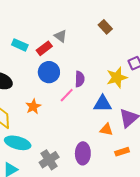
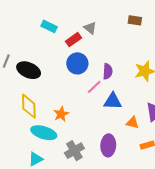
brown rectangle: (105, 27) -> (135, 20), turned -40
cyan rectangle: (20, 45) -> (49, 26), moved
blue triangle: (103, 104) -> (113, 101), moved
orange star: (33, 106) -> (61, 114), moved

